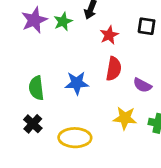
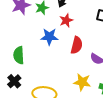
red star: (109, 35) -> (66, 20), moved
blue star: (77, 83) -> (49, 37), moved

